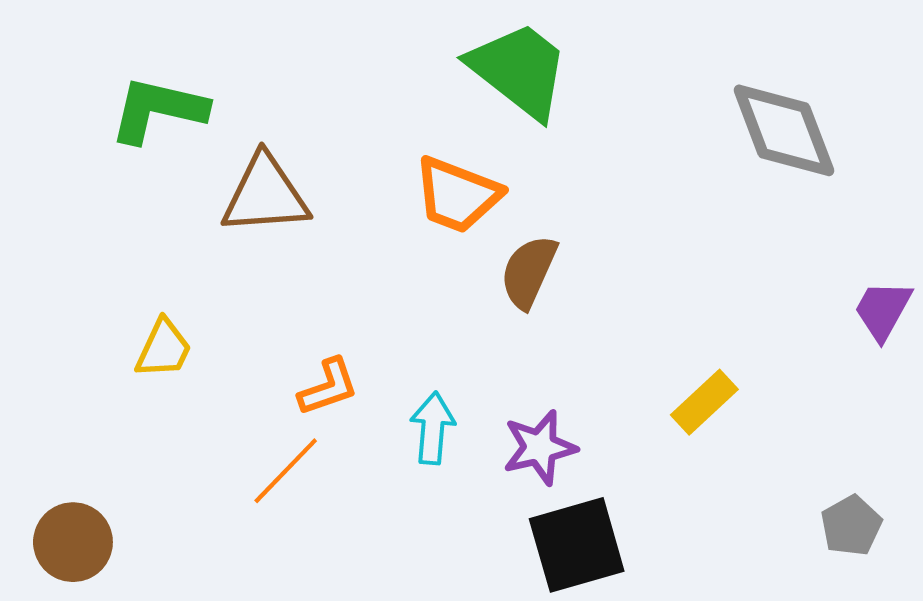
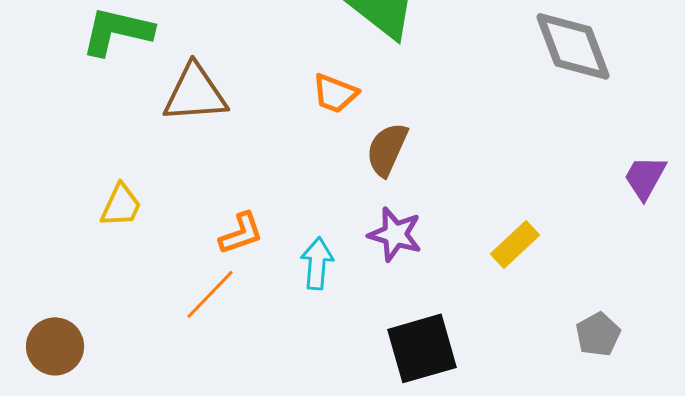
orange trapezoid: (457, 195) -> (335, 93), size x0.7
purple star: (540, 447) -> (395, 234), moved, turned 30
gray pentagon: (851, 526) -> (598, 334), moved

